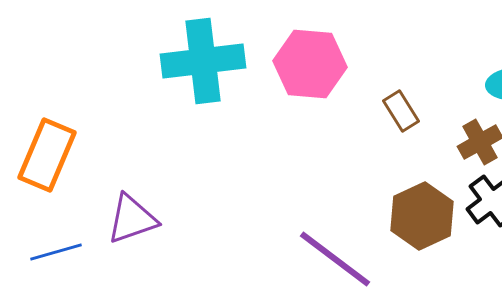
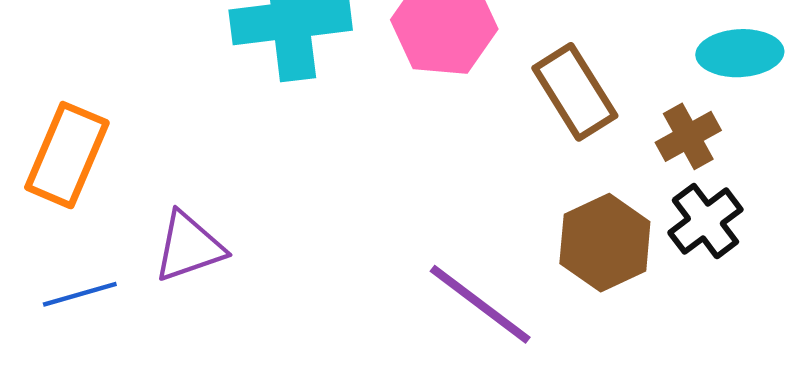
brown rectangle: (401, 111) -> (575, 92), size x1.6

